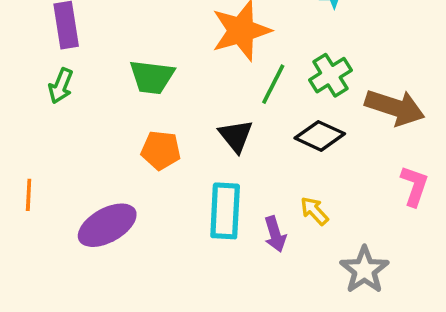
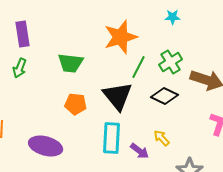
black triangle: (236, 136) -> (118, 96), size x1.5
purple ellipse: (107, 225) -> (46, 146), turned 44
purple arrow: (275, 234) -> (140, 151), turned -36

